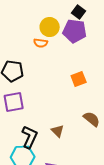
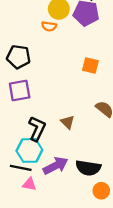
orange square: (79, 79) -> (90, 65), turned 35

